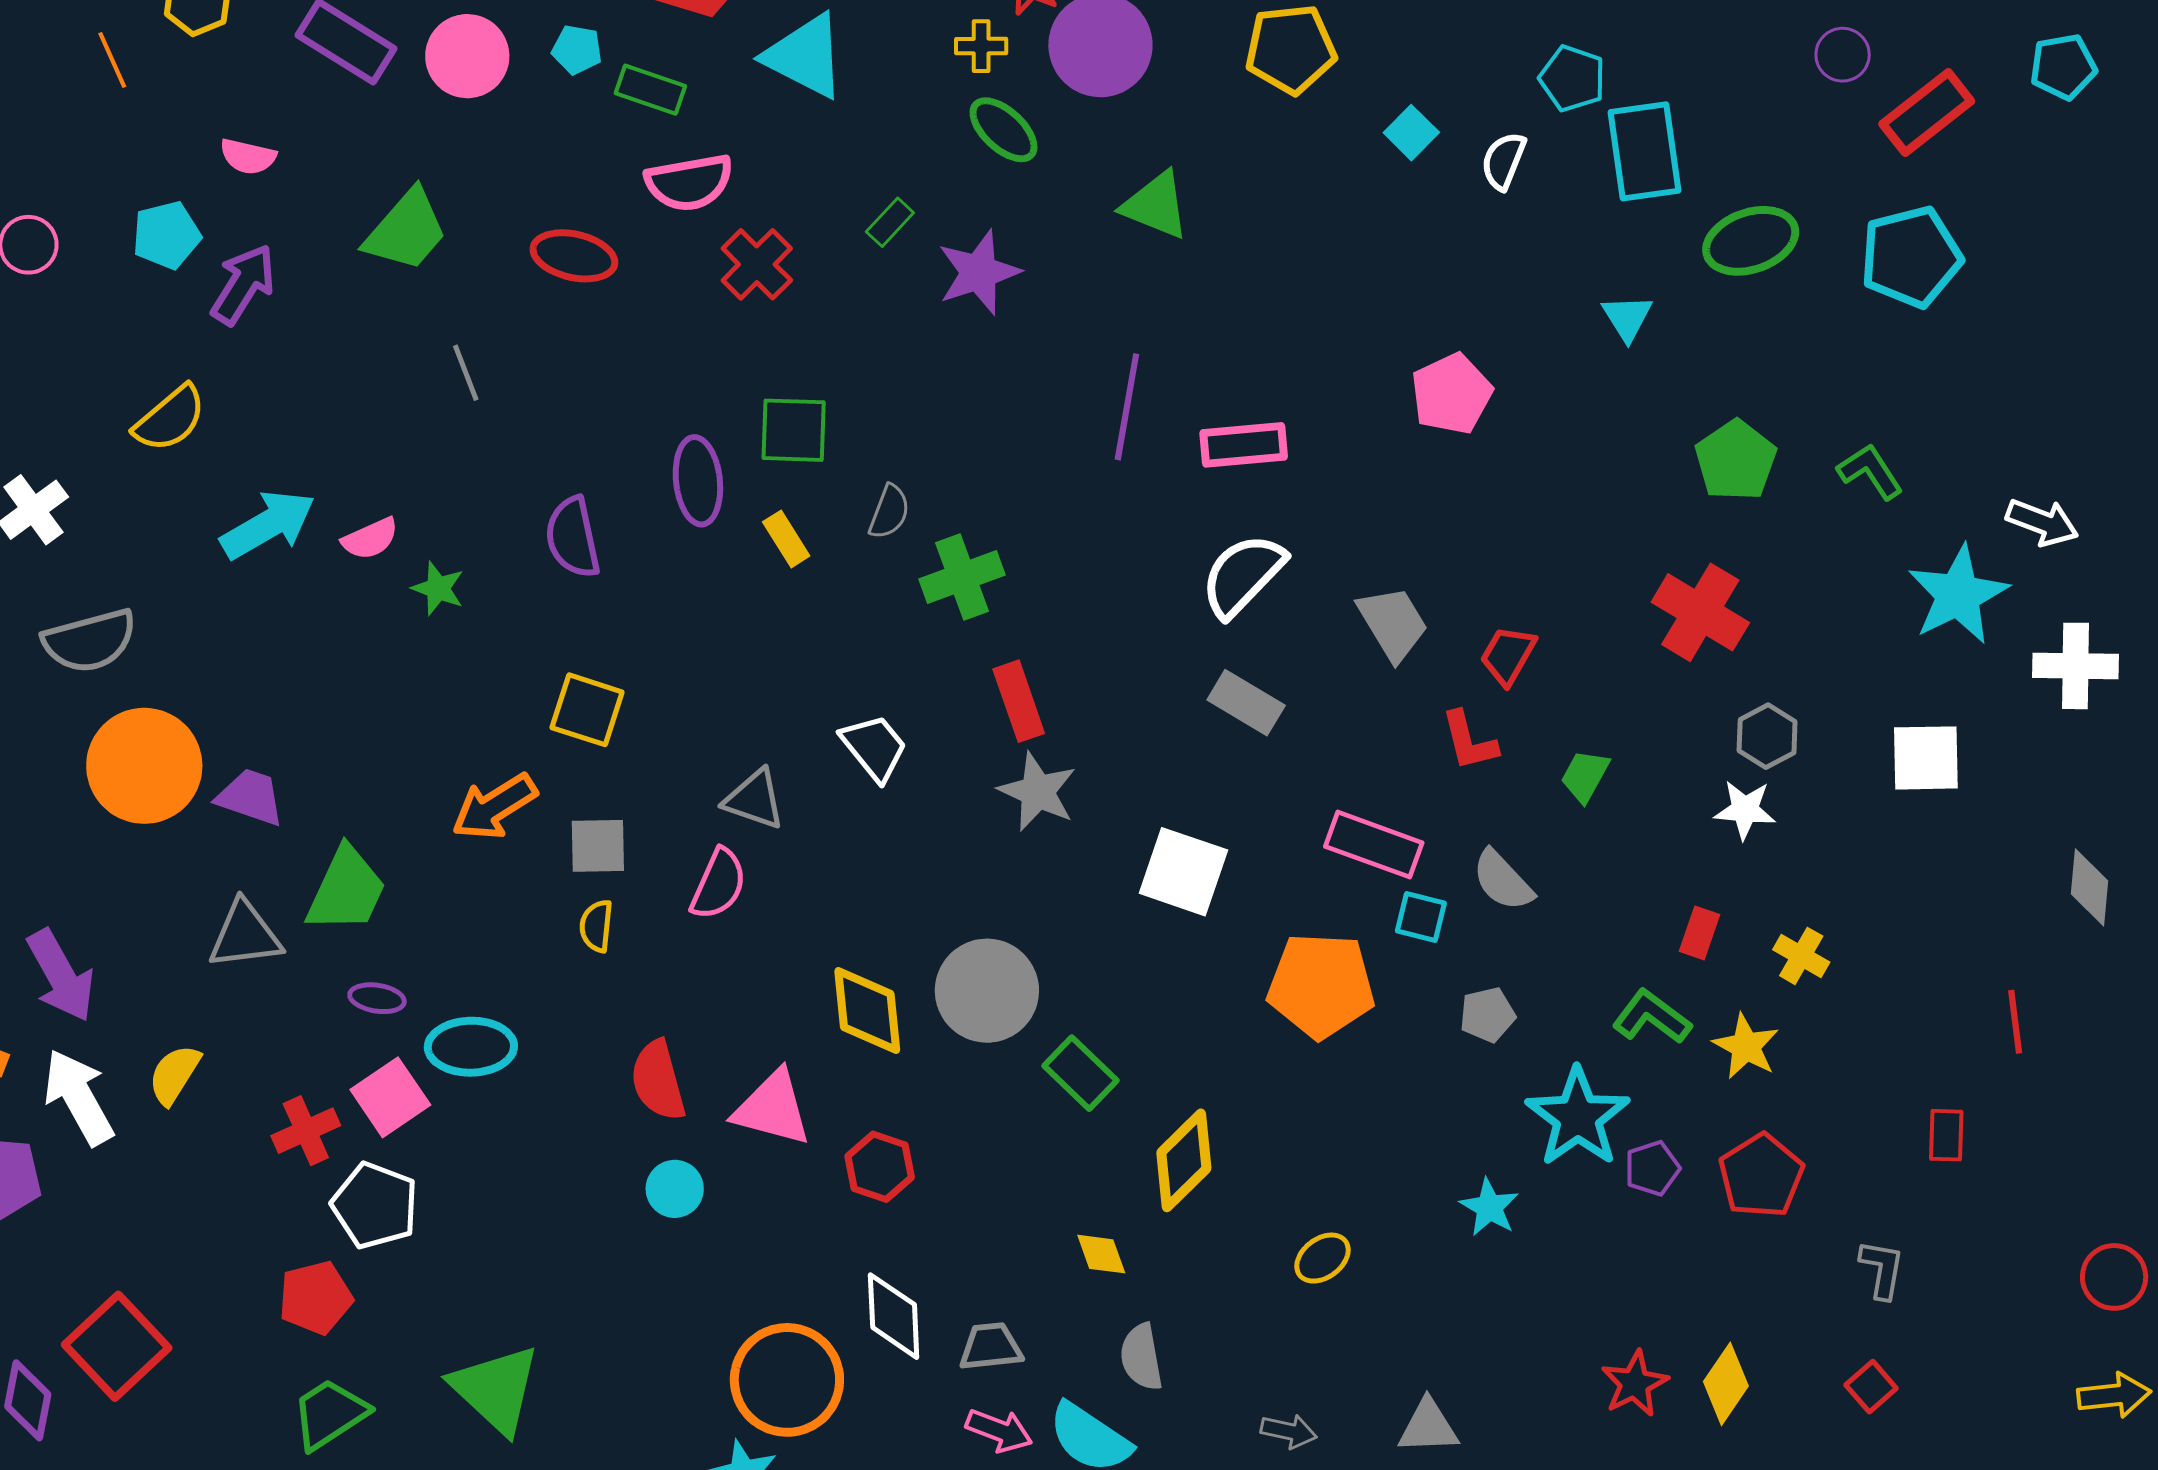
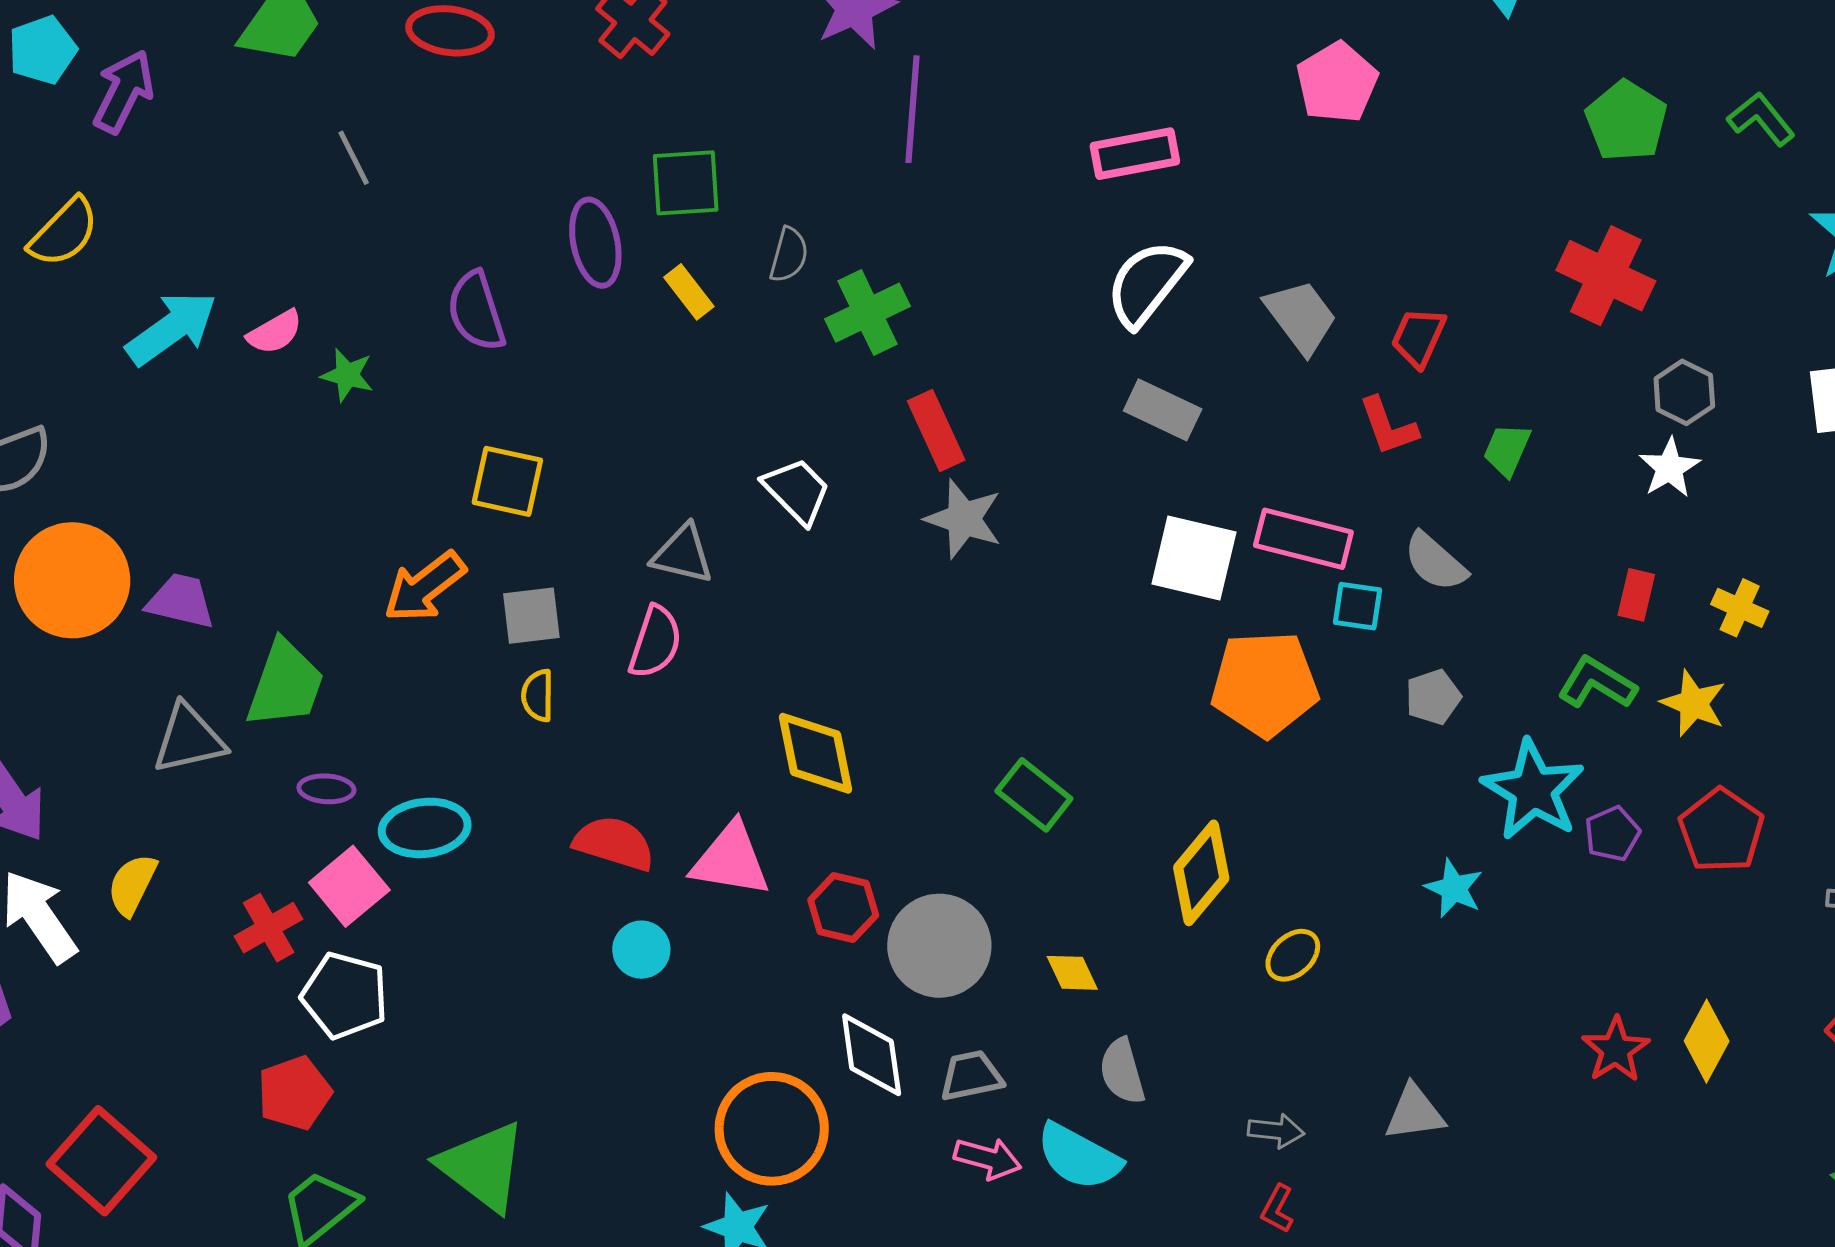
purple line: (1127, 407) -> (913, 109), moved
white star: (1745, 810) -> (1670, 468), turned -30
white square: (1183, 872) -> (1194, 558), moved
gray circle: (987, 991) -> (939, 946), moved
red semicircle: (658, 1080) -> (614, 843), turned 128
yellow diamond: (1184, 1160) -> (1201, 873), moved

